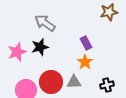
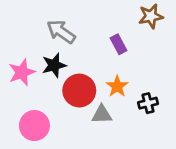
purple rectangle: (86, 43) -> (119, 44), moved
red circle: (51, 82) -> (79, 91), moved
black cross: (107, 85) -> (148, 103), moved

